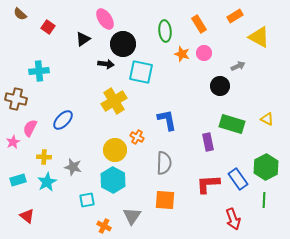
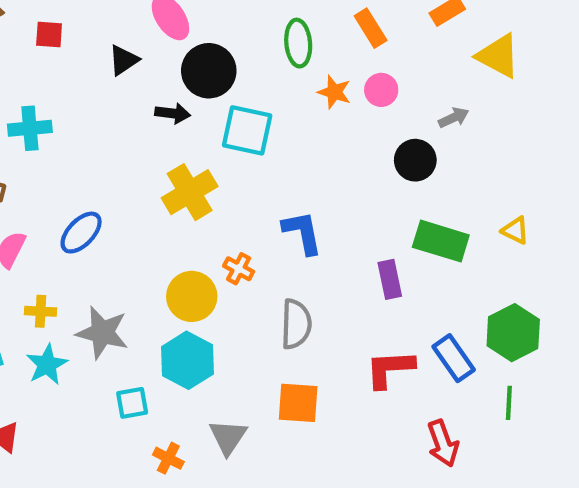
red square: (48, 27) -> (49, 35), turned -32
gray star: (73, 167) -> (102, 333), size x1.4

